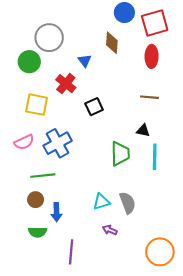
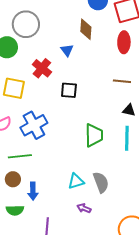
blue triangle: (85, 61) -> (67, 50), moved
black square: (94, 107) -> (69, 90), turned 30
black triangle: (143, 131) -> (129, 110), moved

